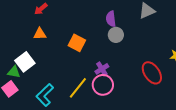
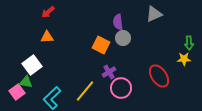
orange square: (77, 43) -> (101, 45), moved
green triangle: (14, 72) -> (26, 82), moved
pink circle: (103, 85) -> (121, 88), moved

